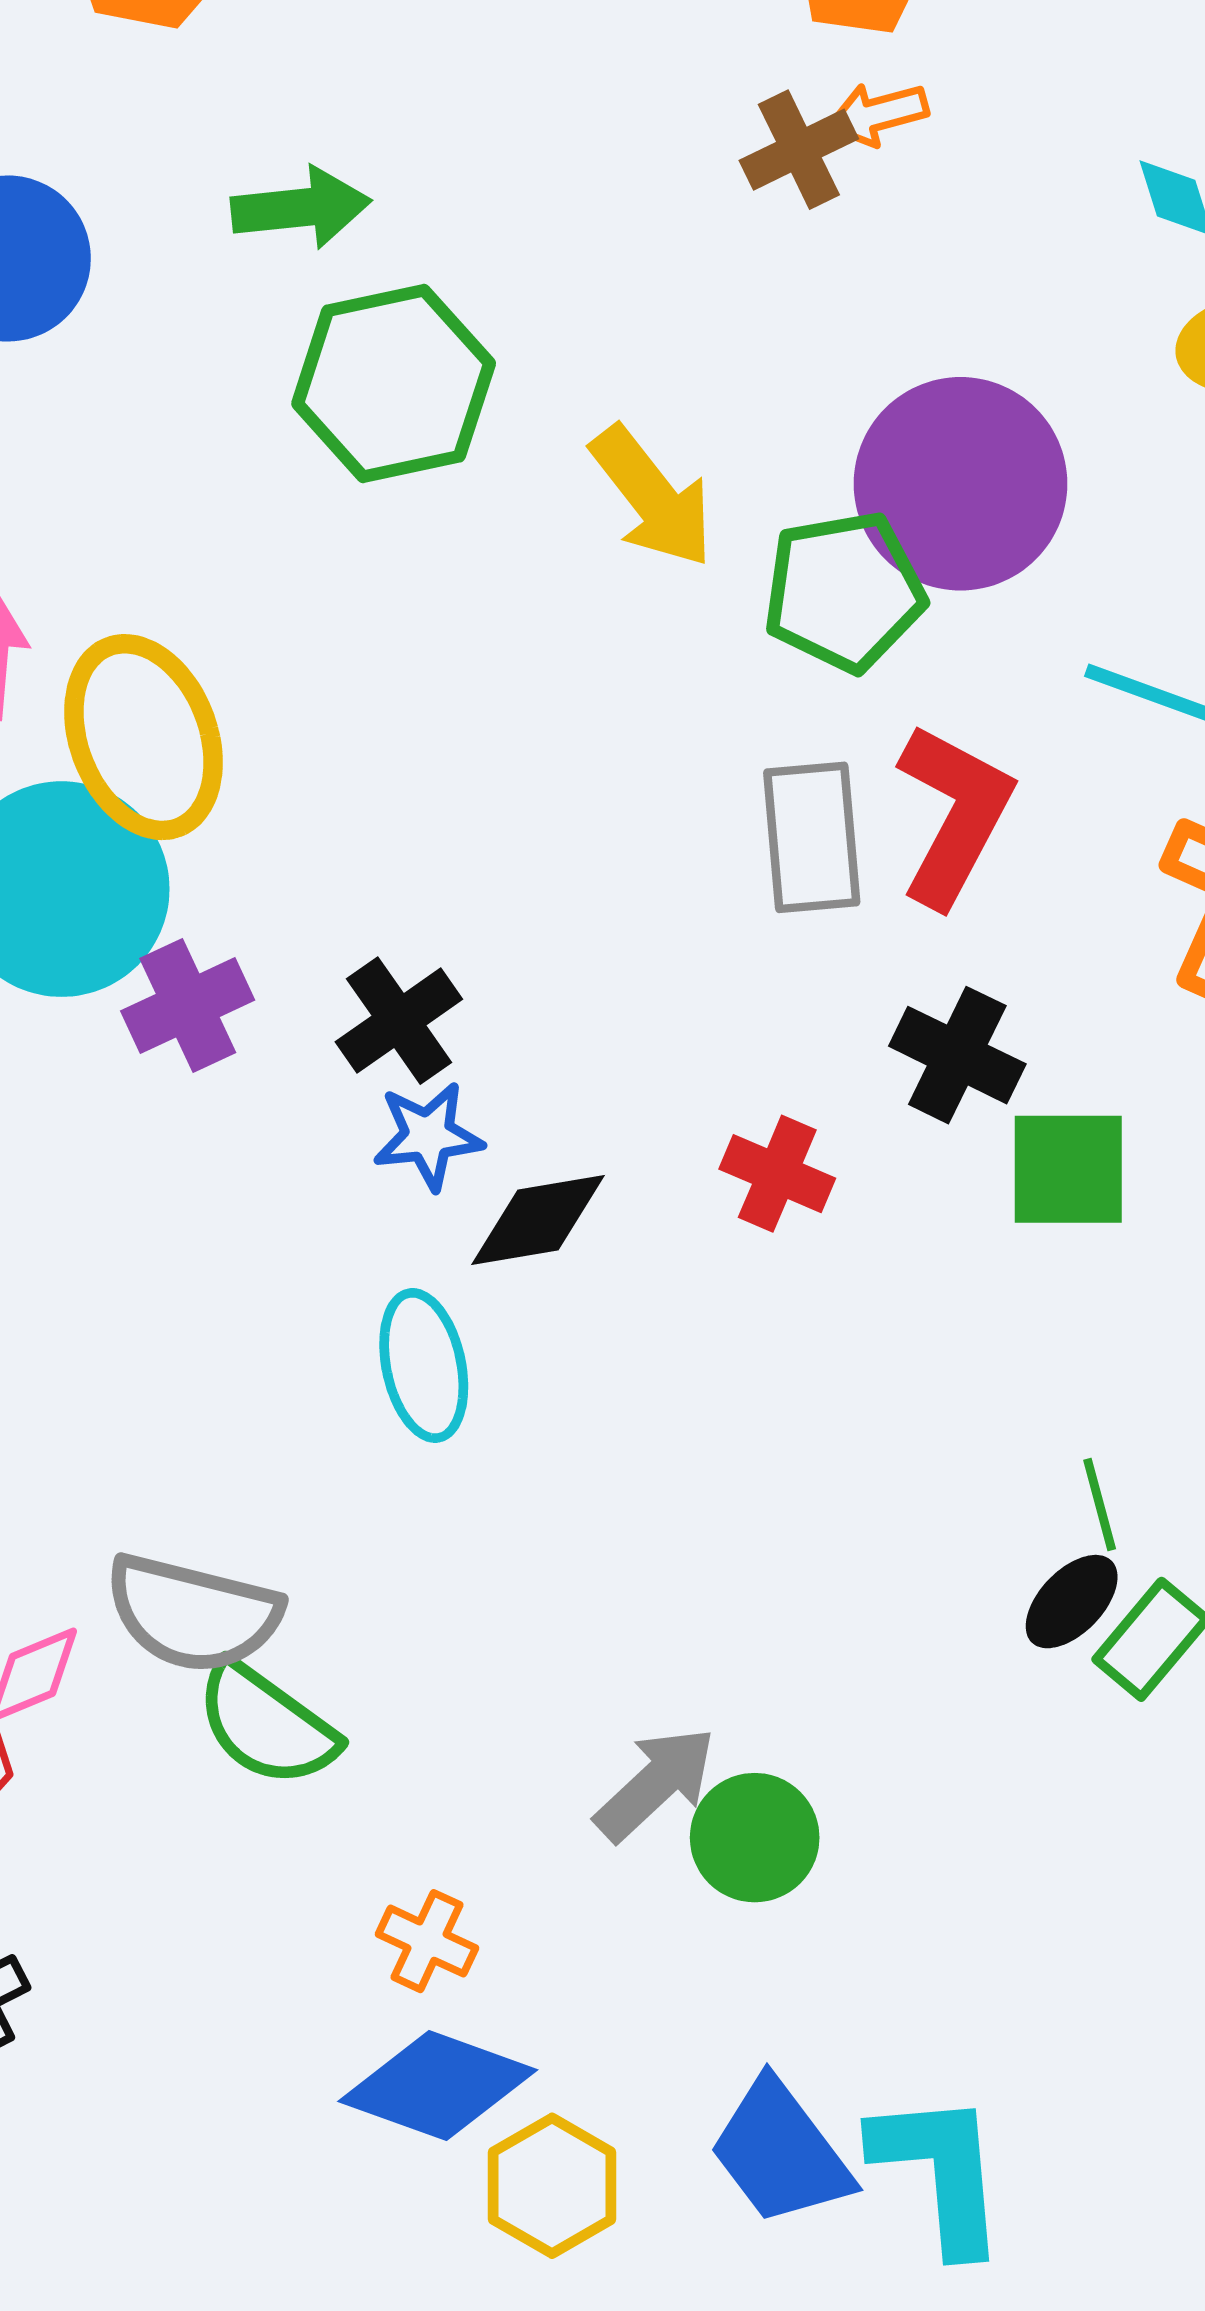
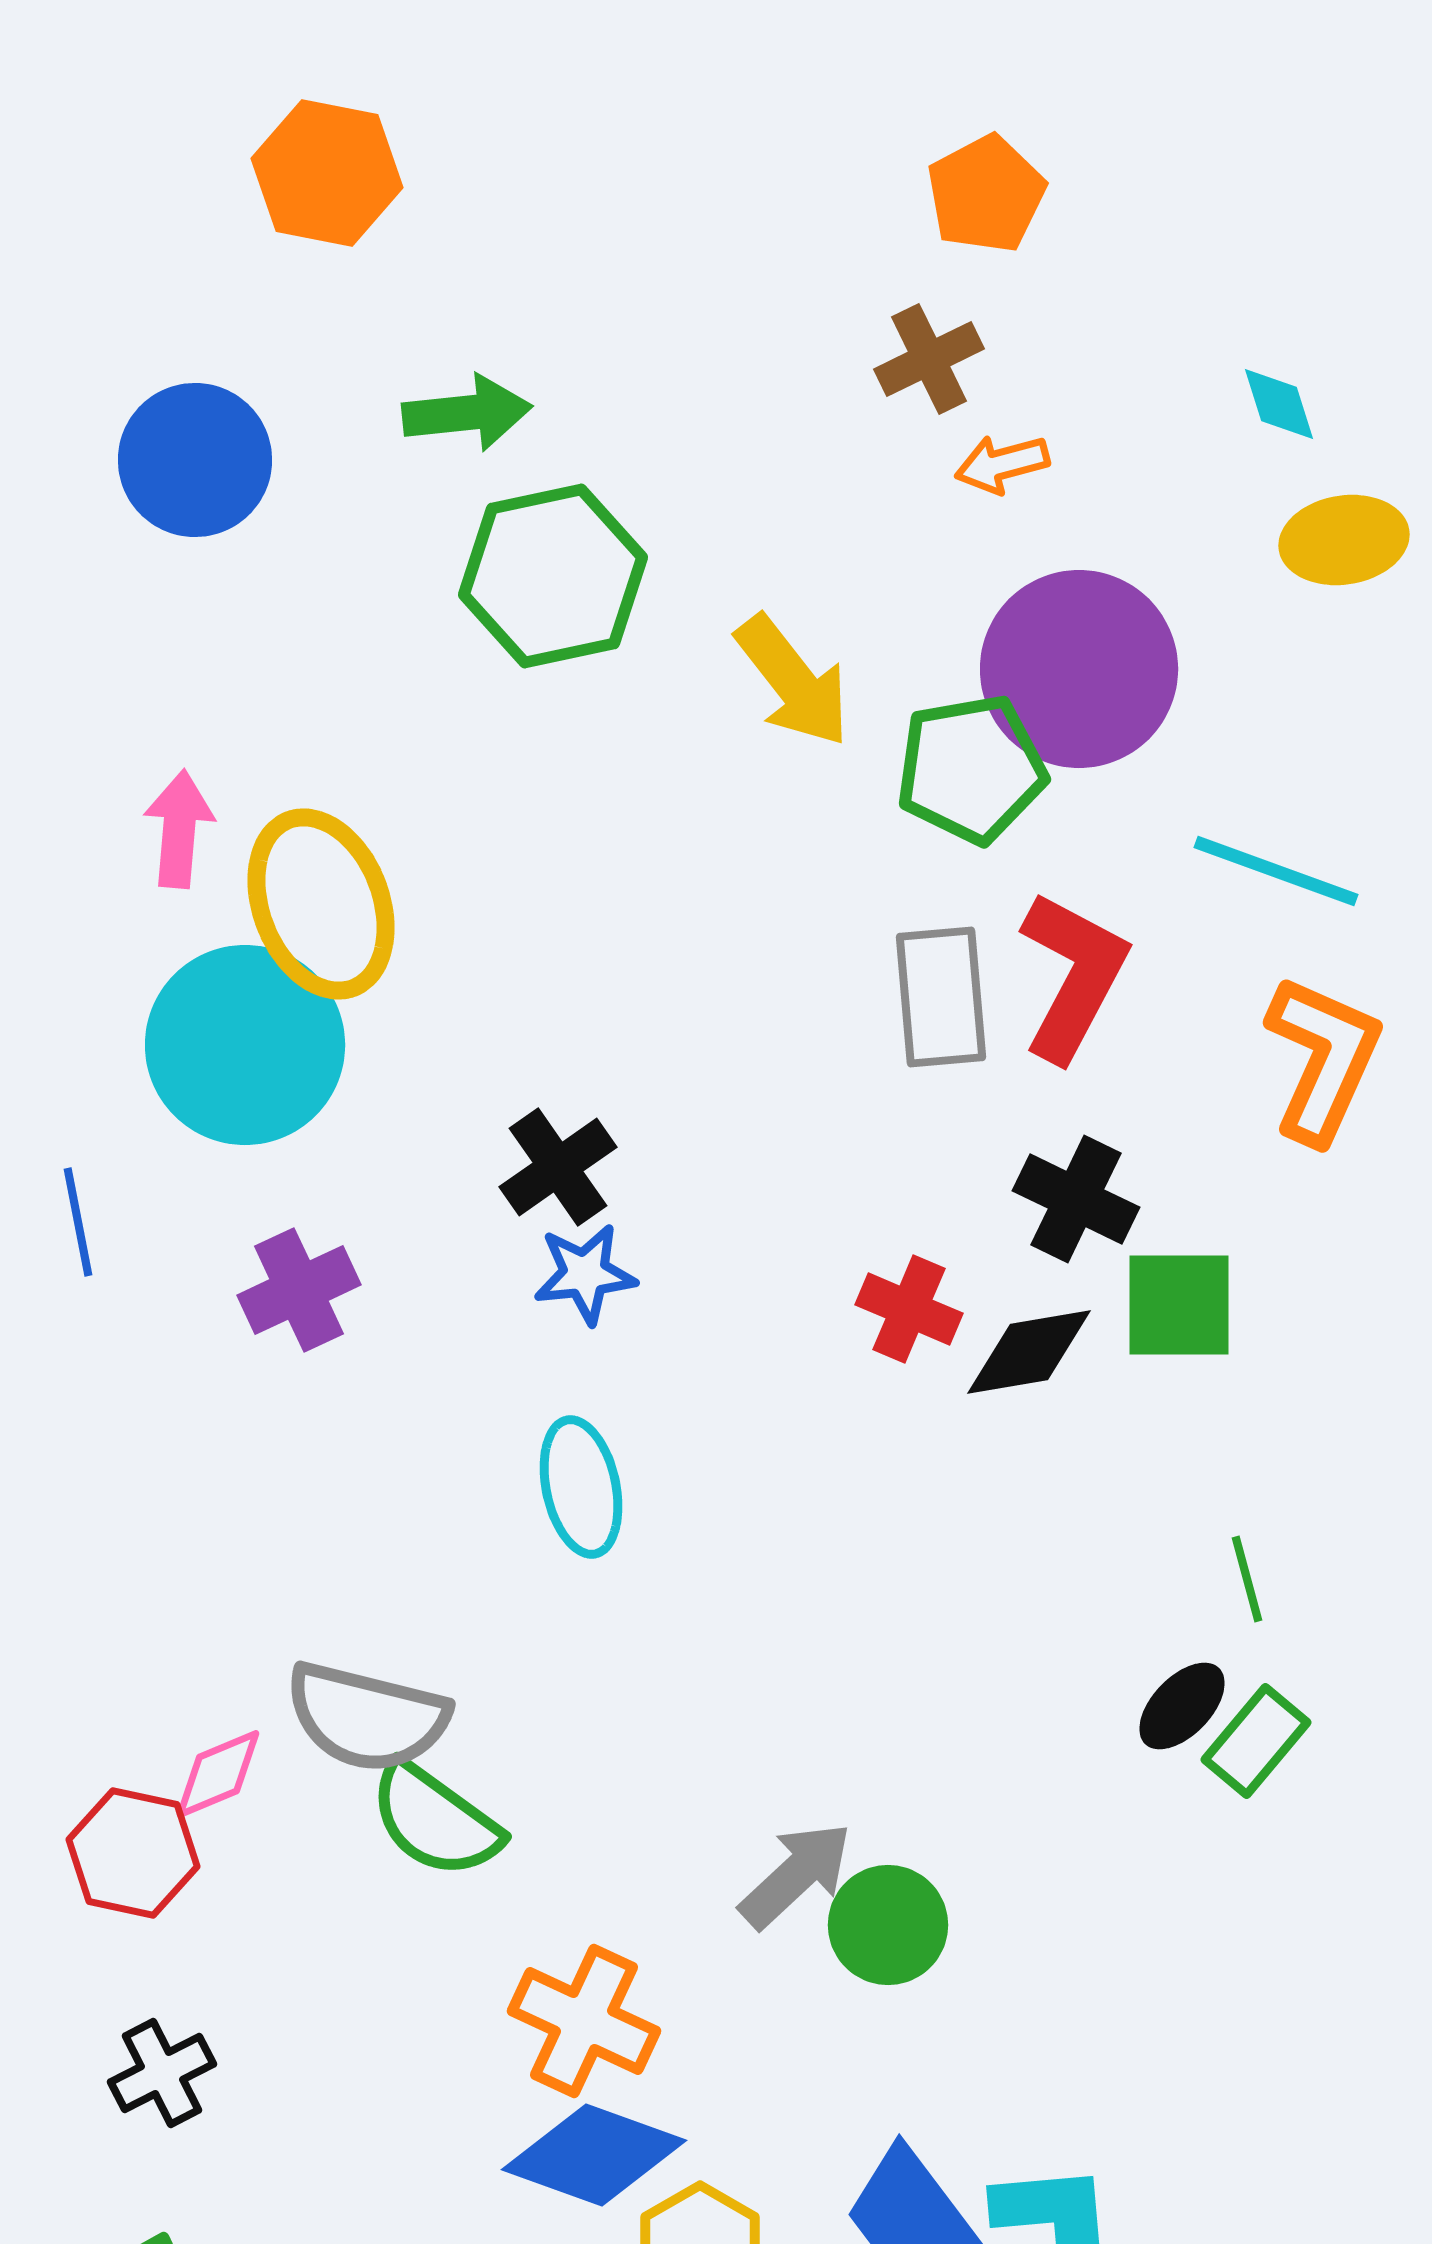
orange arrow: (878, 114) -> (1002, 464), moved
purple cross: (188, 1005) -> (299, 1290), moved
black diamond: (538, 1220) -> (1029, 1352), moved
green line: (1100, 1505) -> (1247, 1579), moved
orange cross: (427, 1941) -> (584, 2021), size x1.6

